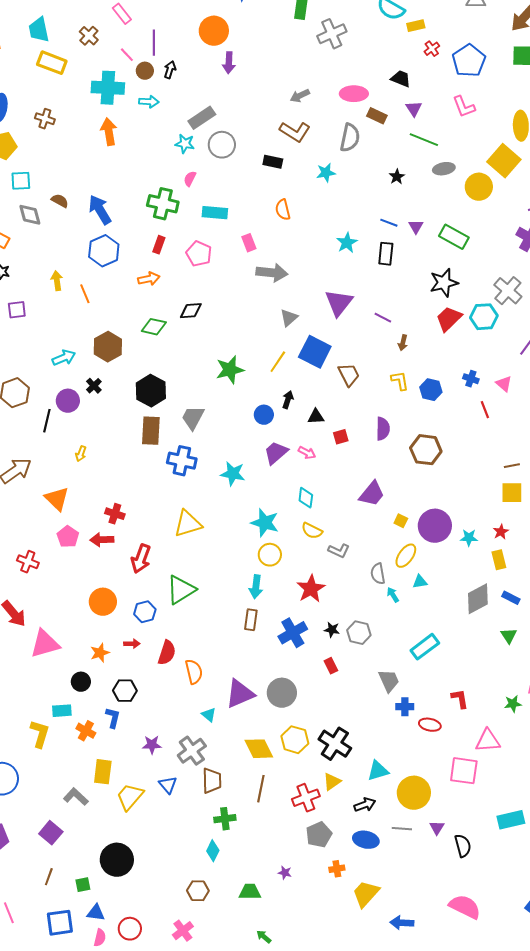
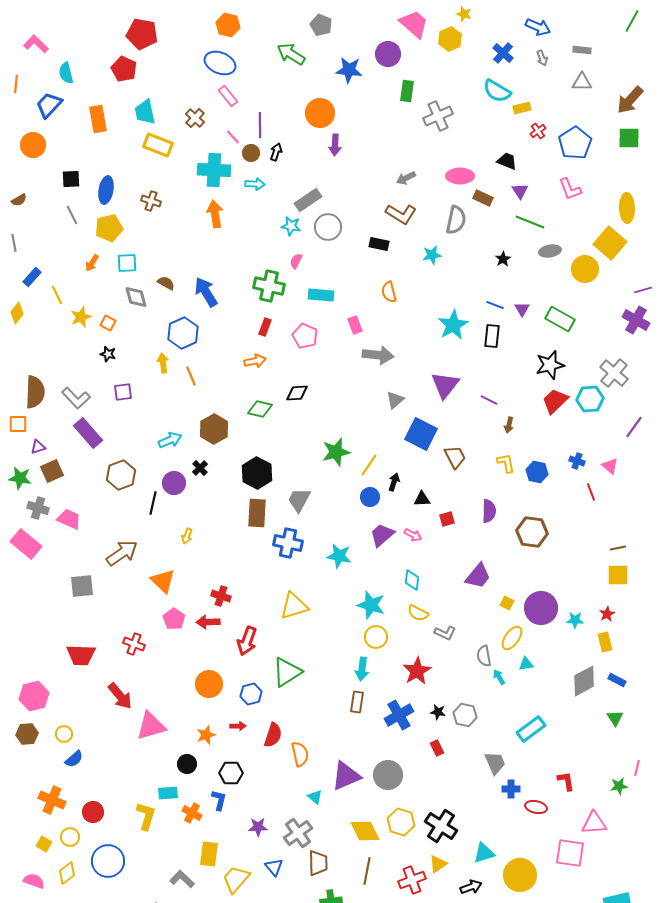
cyan star: (347, 243) -> (453, 325), size x1.4
blue hexagon: (104, 251) -> (183, 333), moved
yellow line: (278, 362) -> (369, 465), moved

